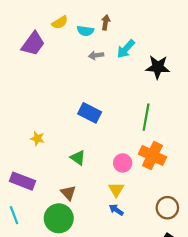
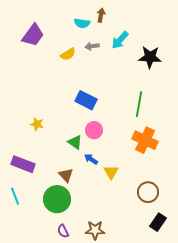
yellow semicircle: (60, 22) -> (68, 54), moved
pink circle: (123, 163) -> (94, 130), moved
brown circle: (167, 208) -> (148, 192), moved
blue arrow: (116, 210) -> (91, 159), moved

